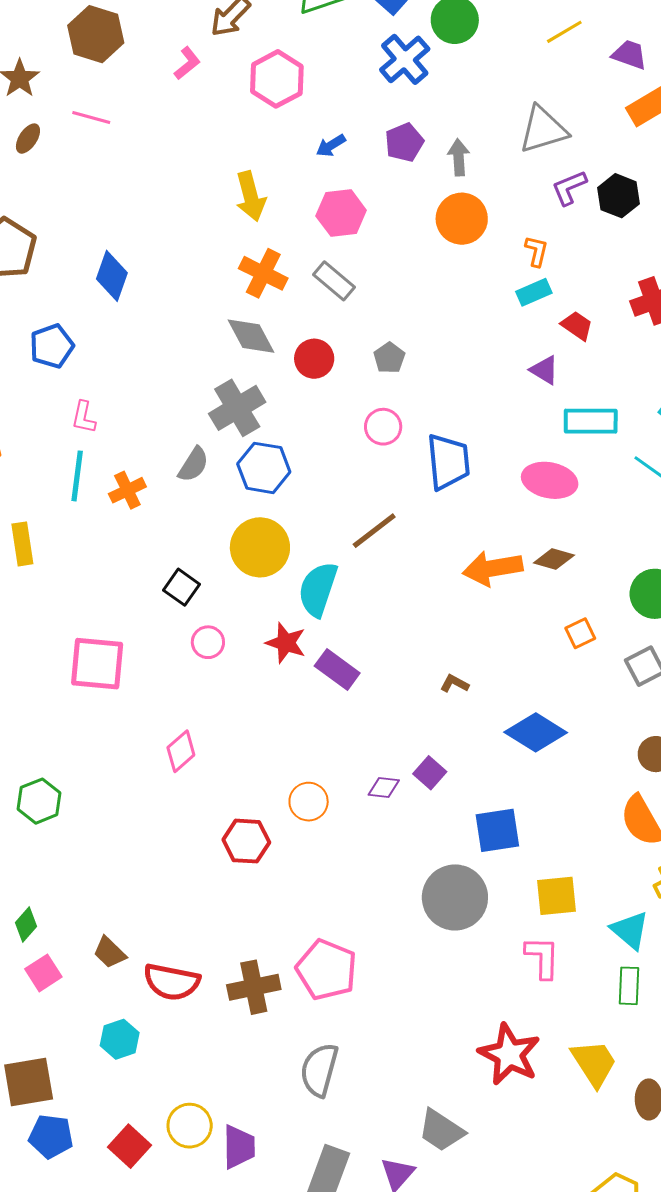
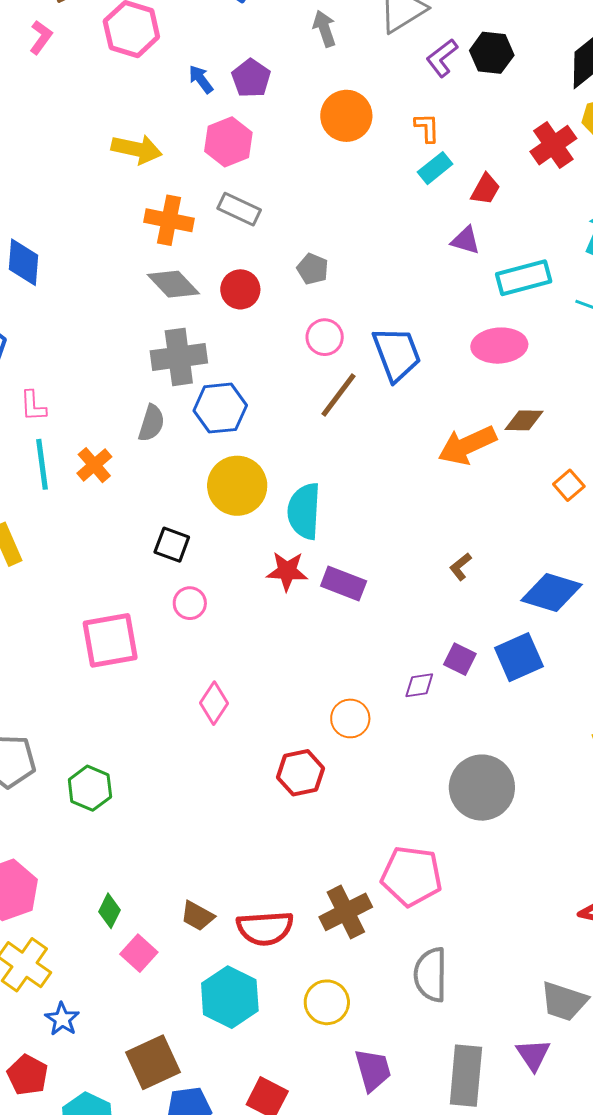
purple pentagon: (404, 142) -> (251, 78), moved
blue arrow: (331, 146) -> (201, 79), turned 100
gray arrow: (459, 157) -> (324, 29), moved
yellow arrow: (251, 196) -> (137, 149), turned -48
red trapezoid: (577, 326) -> (485, 189), turned 100
gray cross: (237, 408) -> (179, 357), turned 38
brown line: (374, 531) -> (339, 395), moved
pink circle: (208, 642) -> (190, 603), moved
brown L-shape: (455, 684) -> (460, 567), turned -52
blue square: (497, 830) -> (519, 657), moved
gray circle: (455, 897) -> (482, 788), moved
cyan hexagon: (120, 1039) -> (230, 997), size x1.5
yellow circle: (190, 1126) -> (327, 1002), moved

